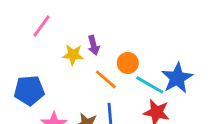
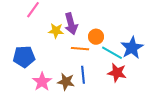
purple arrow: (94, 45) -> (71, 24), size x1.5
orange line: (106, 79) -> (80, 49), turned -36

